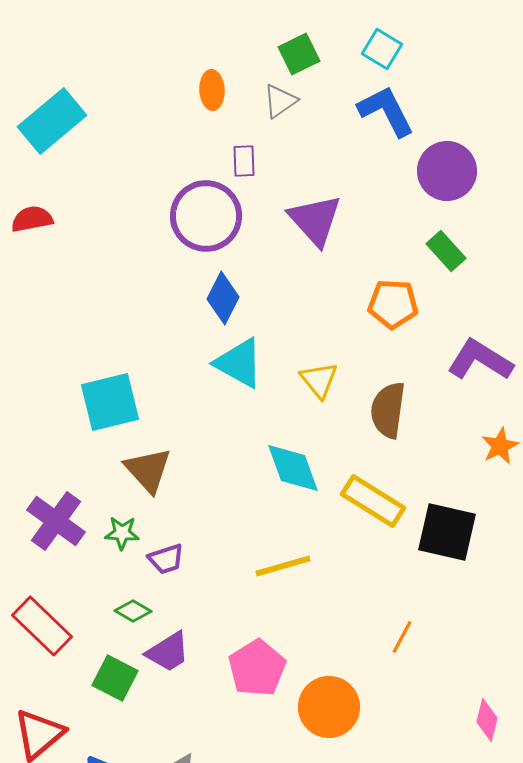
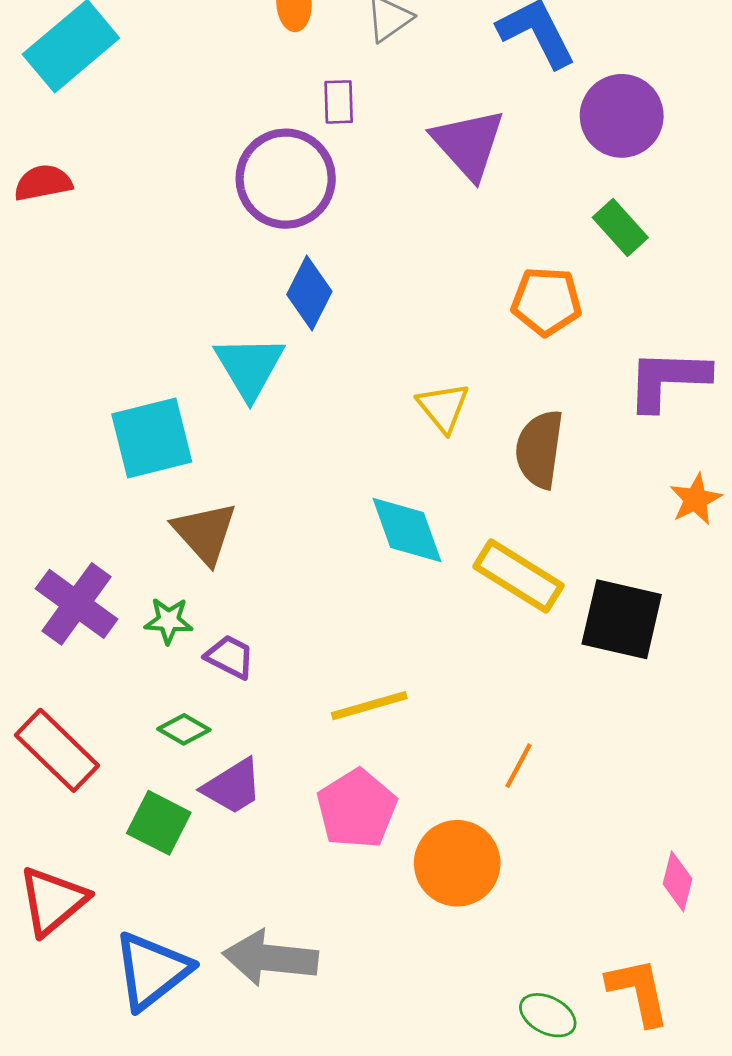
purple triangle: (315, 220) -> (468, 144), moved
purple L-shape: (480, 360) -> (668, 379), turned -30
cyan triangle: (239, 363) -> (249, 367), moved, turned 30
purple trapezoid: (166, 559) -> (230, 657), turned -135
yellow line: (283, 566) -> (369, 706), moved
orange line: (402, 637) -> (519, 766), moved

